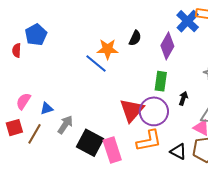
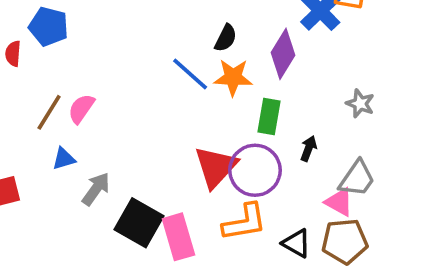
blue pentagon: (36, 35) -> (49, 26), turned -30
orange star: (108, 49) -> (233, 77), moved
blue line: (96, 64) -> (190, 74), moved
pink semicircle: (23, 101) -> (81, 109), moved
brown line: (35, 134) -> (49, 112), moved

